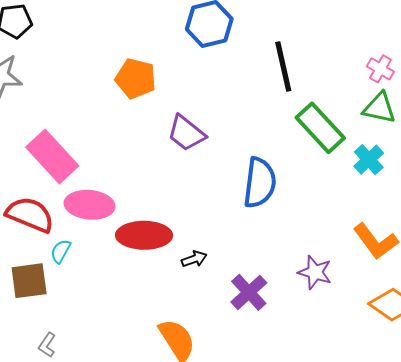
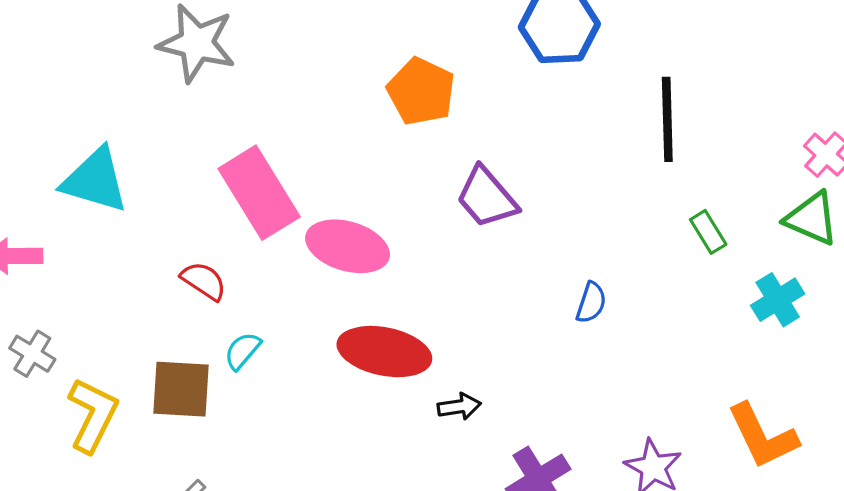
green rectangle: (320, 128) -> (708, 232), size x0.5
blue semicircle: (260, 183) -> (591, 303), size x0.5
pink ellipse: (90, 205) -> (348, 246), moved
red semicircle: (30, 215) -> (204, 281), size x0.6

